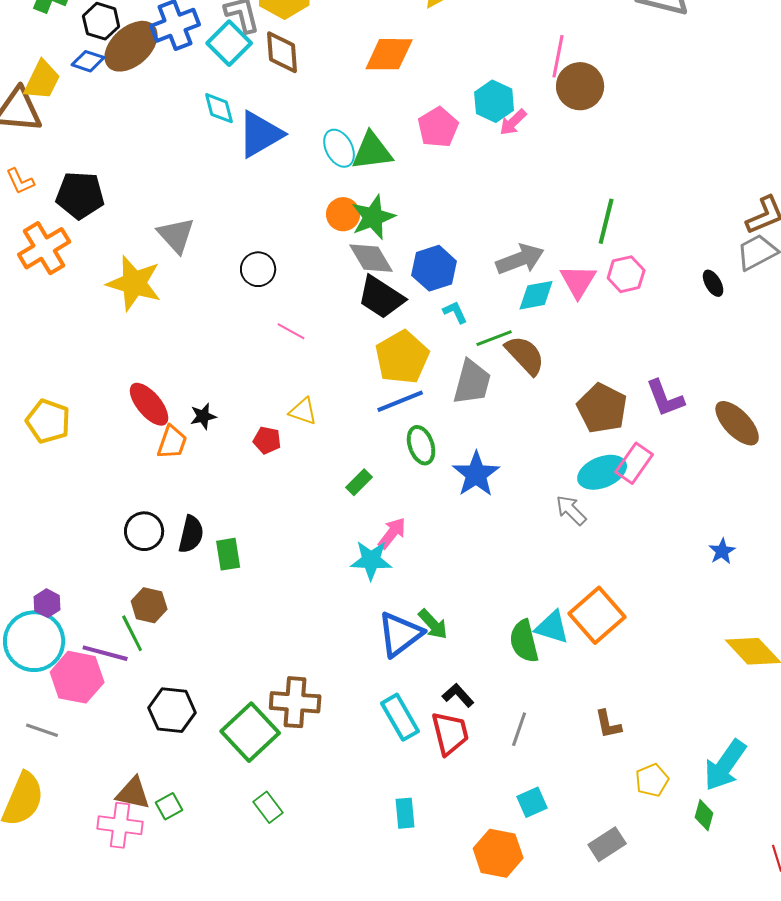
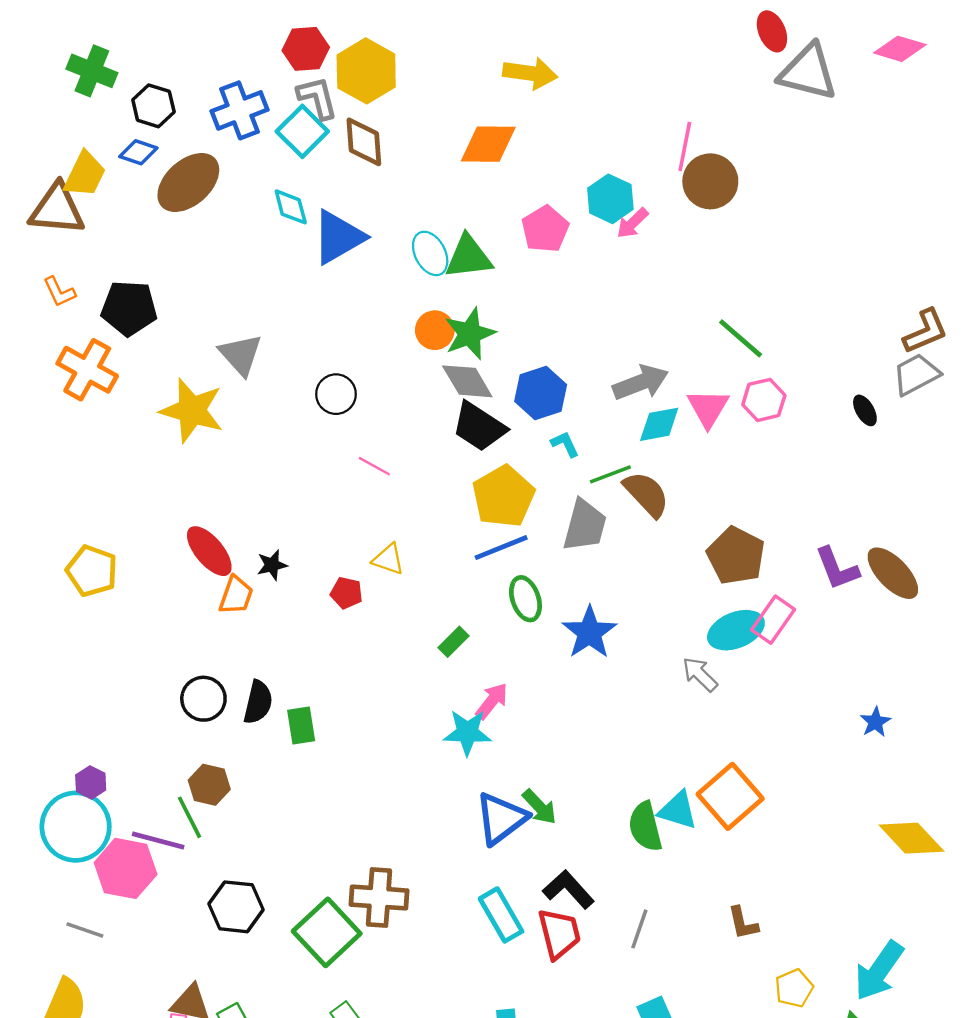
brown ellipse: (131, 46) -> (188, 183), moved
green line: (606, 221) -> (741, 338), turned -63
orange cross: (44, 248) -> (87, 370), turned -30
purple L-shape: (665, 398) -> (837, 569), moved
black L-shape: (458, 695) -> (569, 889), size x1.4

